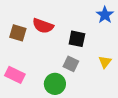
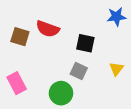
blue star: (105, 15) -> (116, 17), turned 30
pink rectangle: (15, 75) -> (17, 83), turned 36

